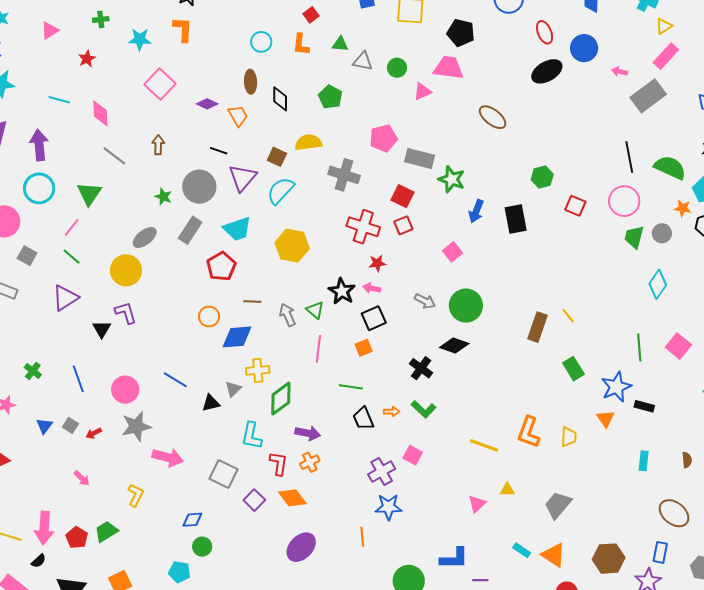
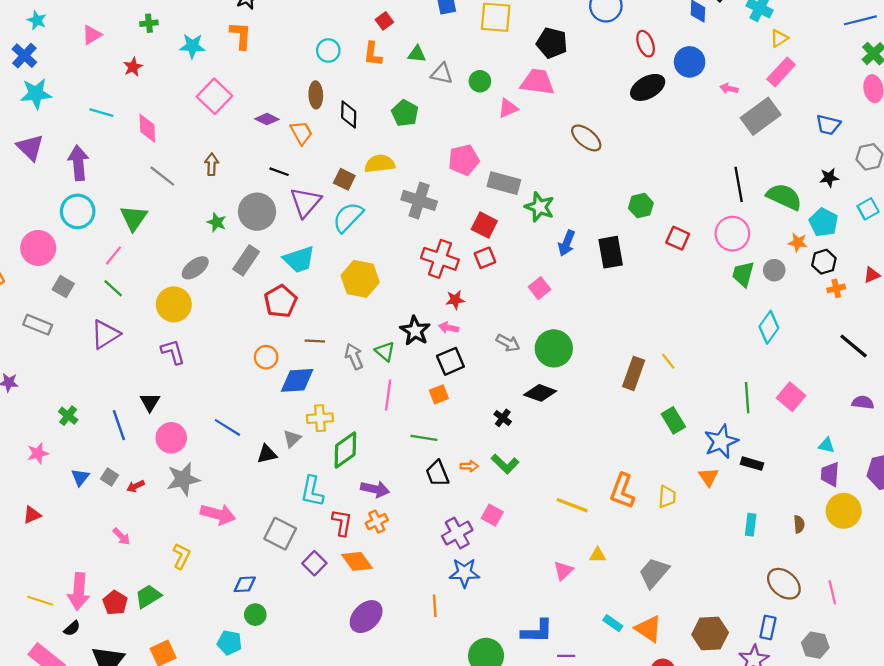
black triangle: (102, 329) -> (150, 402), moved
black cross: (421, 368) -> (503, 418), size x0.7

